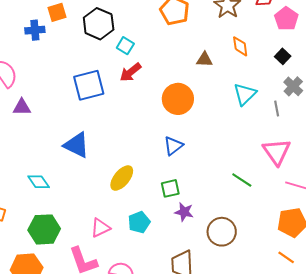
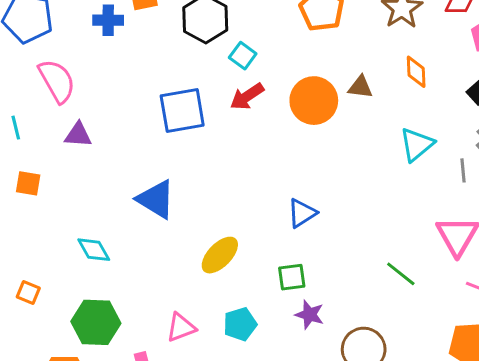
orange circle: (178, 99) -> (314, 101), moved

